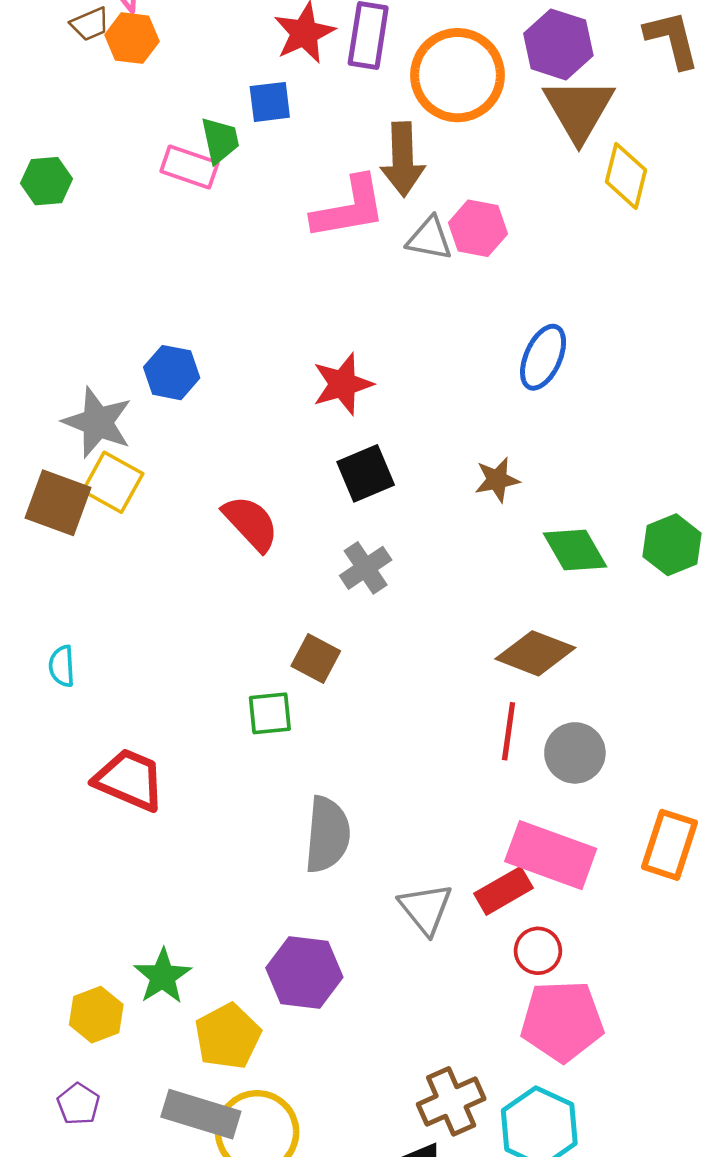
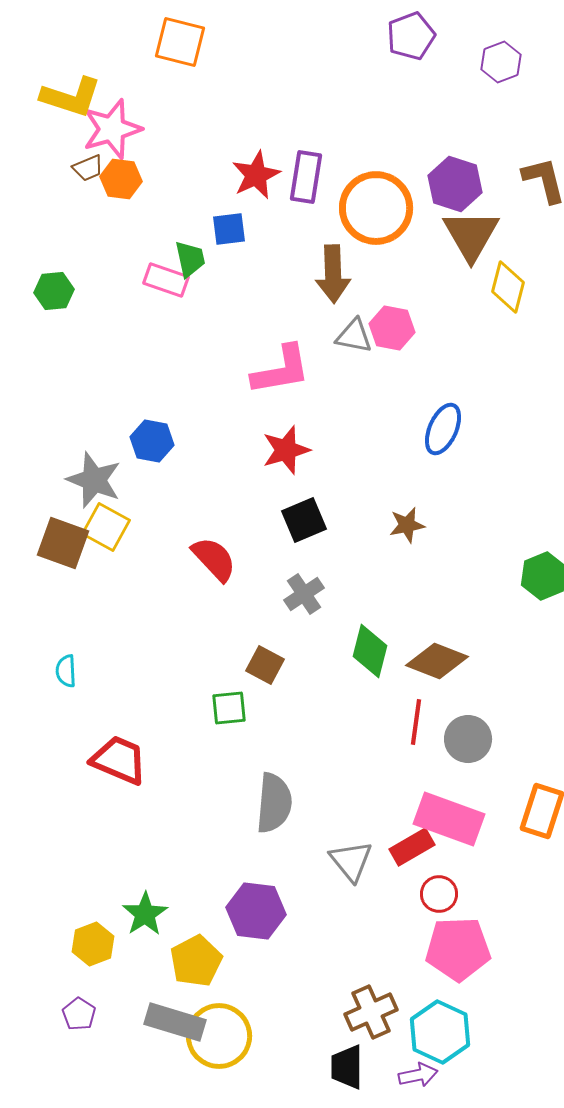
pink L-shape: (349, 208) -> (281, 370), moved
green diamond: (575, 550) -> (370, 651), moved, turned 44

